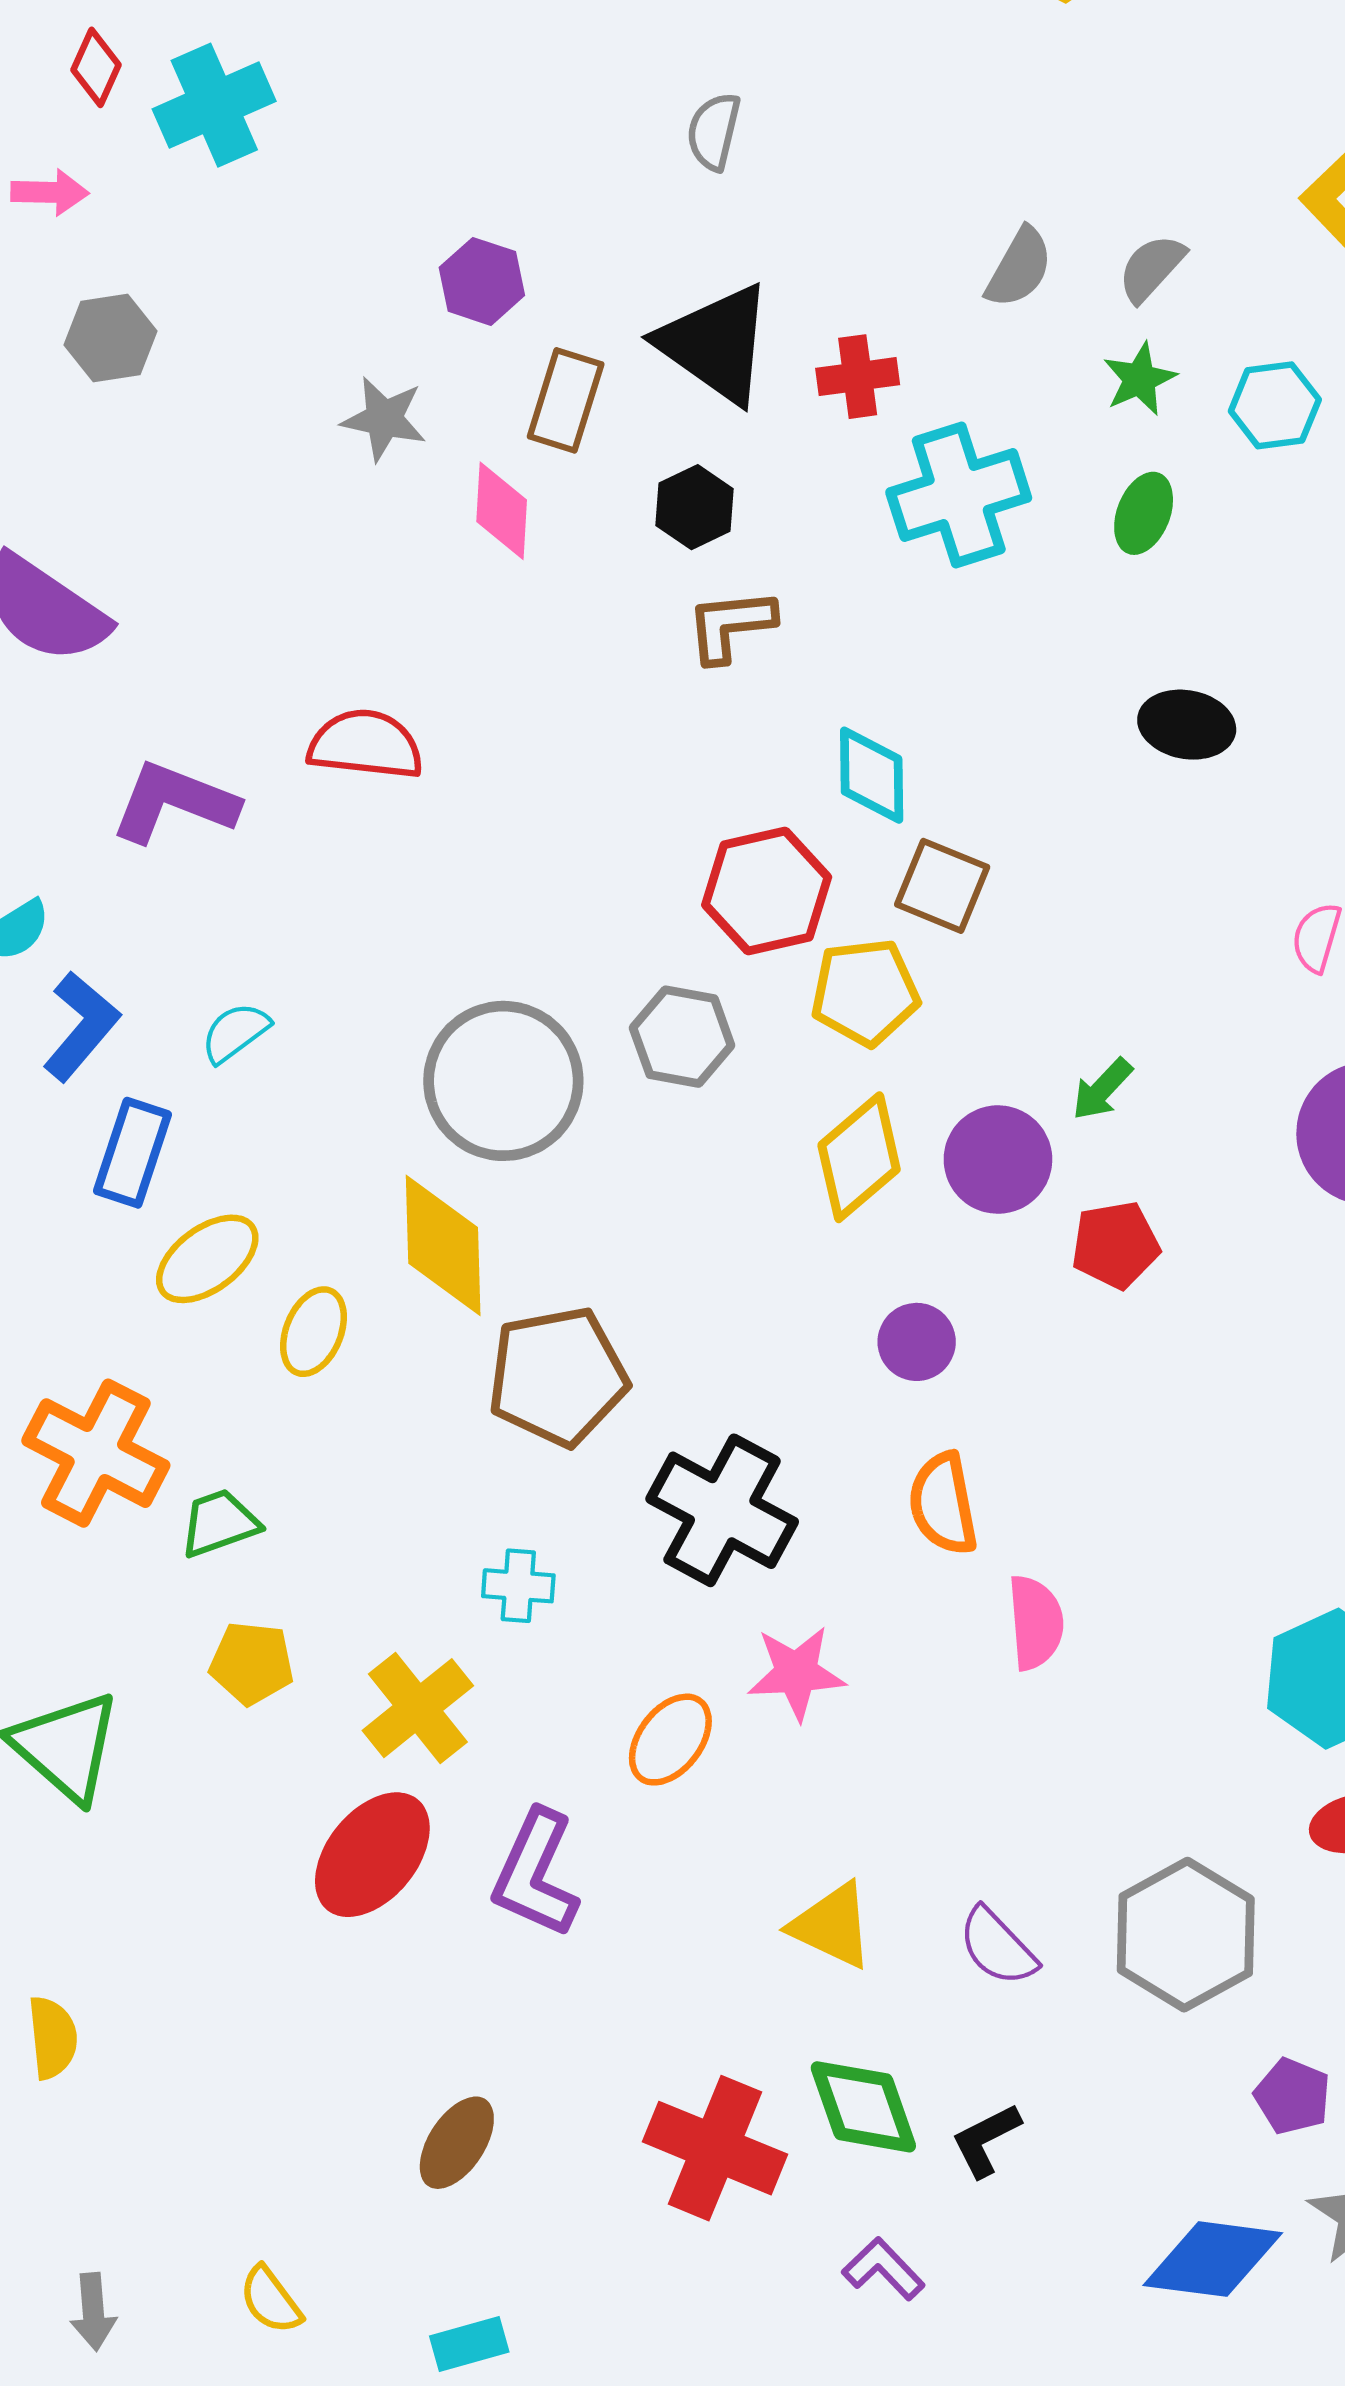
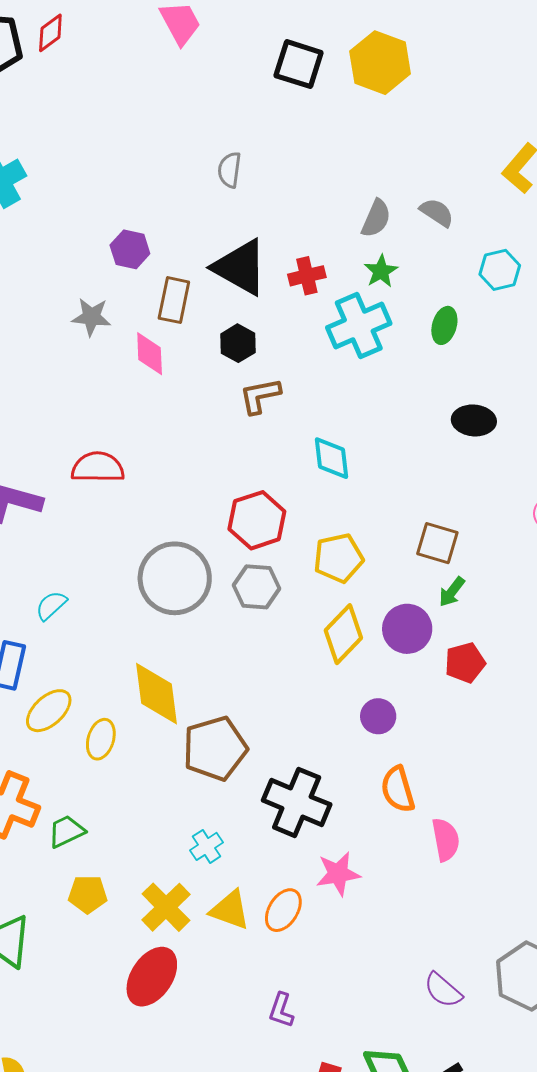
gray semicircle: (1151, 268) -> (437, 213), turned 87
green star: (1140, 379) -> (381, 271), moved
brown square: (942, 886) -> (437, 543), moved
red hexagon: (767, 891) -> (257, 520), moved
gray circle: (503, 1081) -> (175, 578), moved
cyan cross: (518, 1586) -> (207, 846), turned -32
purple L-shape: (536, 1874) -> (281, 1010), moved, size x0.6
yellow triangle: (832, 1926) -> (230, 910), moved

